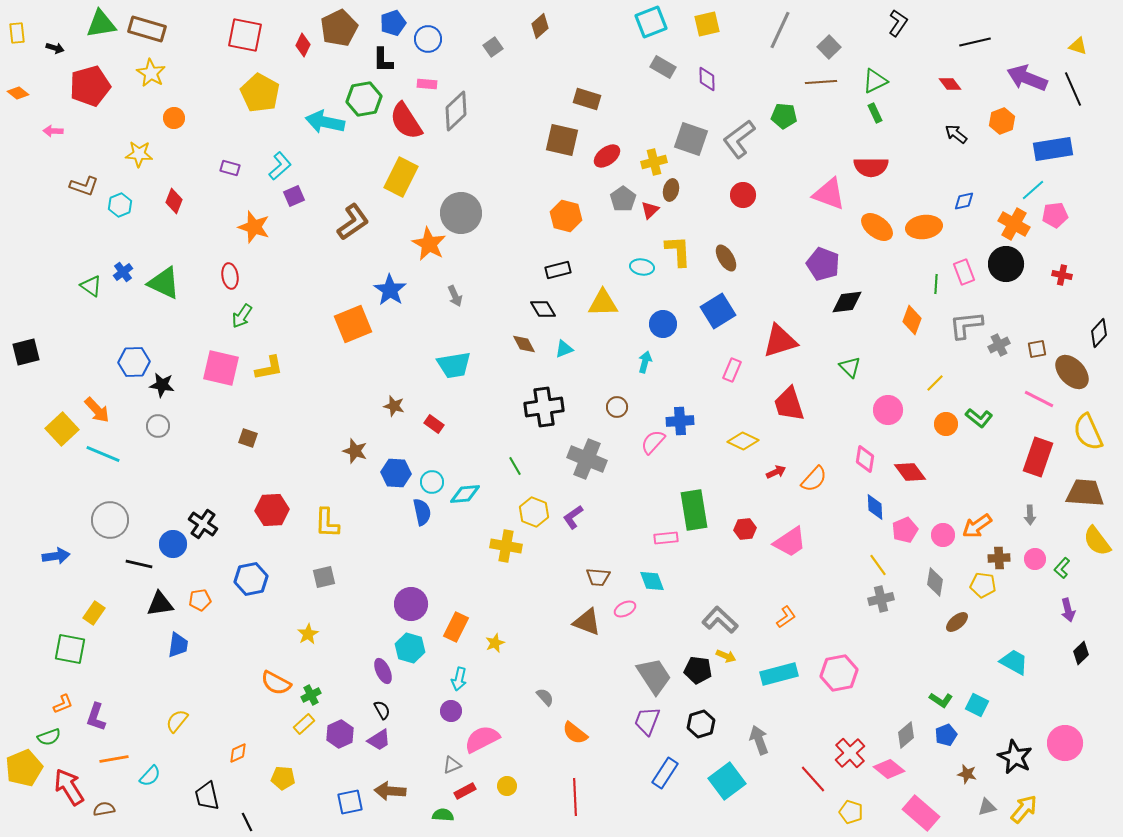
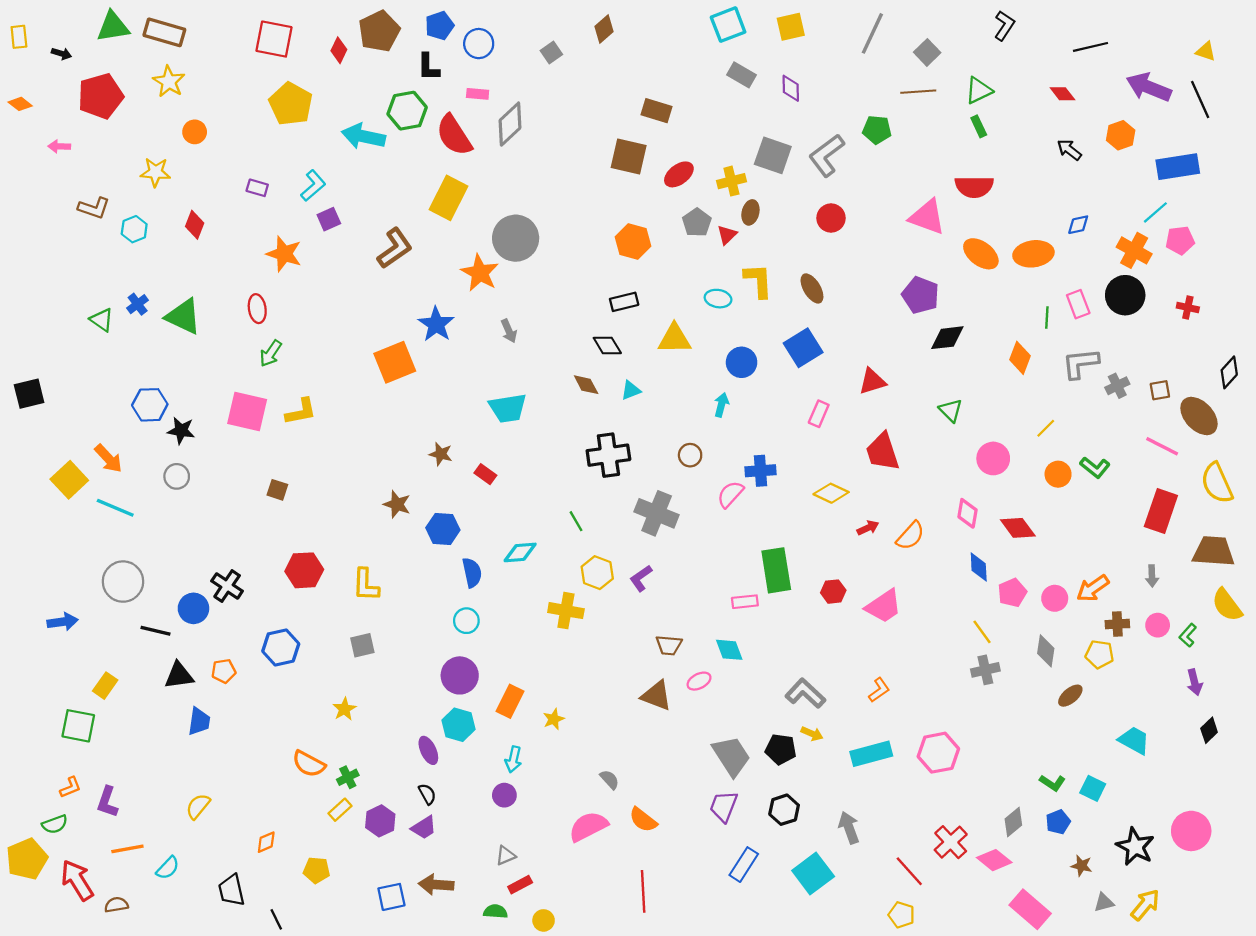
red triangle: (780, 341) -> (872, 381), size x0.7
cyan circle: (432, 482) -> (466, 621), moved
pink semicircle: (482, 739) -> (588, 826), moved
yellow circle: (507, 786) -> (544, 920), moved
yellow pentagon: (851, 812) -> (901, 915), moved

